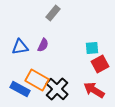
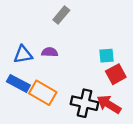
purple semicircle: (43, 45) -> (50, 52), turned -112
blue rectangle: (20, 89) -> (18, 83), moved
black cross: (57, 89) -> (84, 103), moved, turned -30

